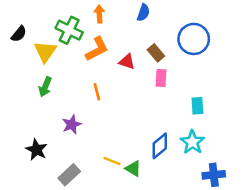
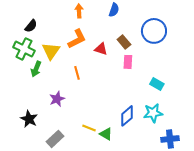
green cross: (69, 30) -> (24, 49), moved
black semicircle: (19, 34) -> (31, 26), moved
yellow triangle: (45, 52) -> (51, 51), moved
cyan rectangle: (197, 106) -> (157, 84), turned -56
cyan star: (192, 142) -> (153, 113), turned 30

